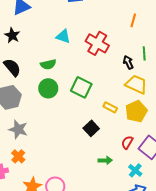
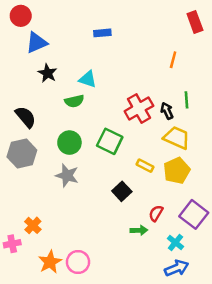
black star: (12, 35) -> (48, 73), moved
red cross: (97, 43) -> (139, 108), moved, turned 30
green semicircle: (48, 64) -> (74, 101), moved
gray star: (18, 129) -> (67, 175), moved
red semicircle: (127, 142) -> (156, 213), moved

